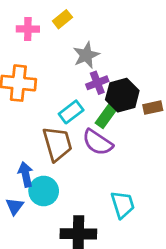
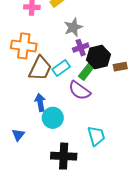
brown trapezoid: (57, 144) -> (40, 68), moved, turned 40
blue arrow: (26, 174) -> (40, 102), moved
cyan circle: (44, 191) -> (53, 118), moved

